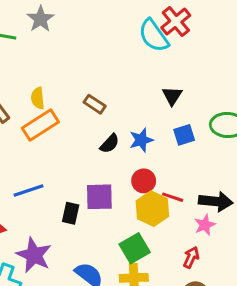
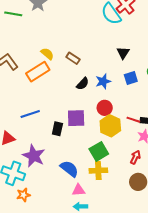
yellow semicircle: (38, 98) -> (47, 54), moved, turned 136
red line: (173, 197) -> (133, 120), moved

